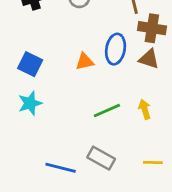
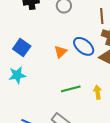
blue ellipse: (116, 49) -> (84, 46), turned -70
orange triangle: (85, 62) -> (60, 52), turned -40

